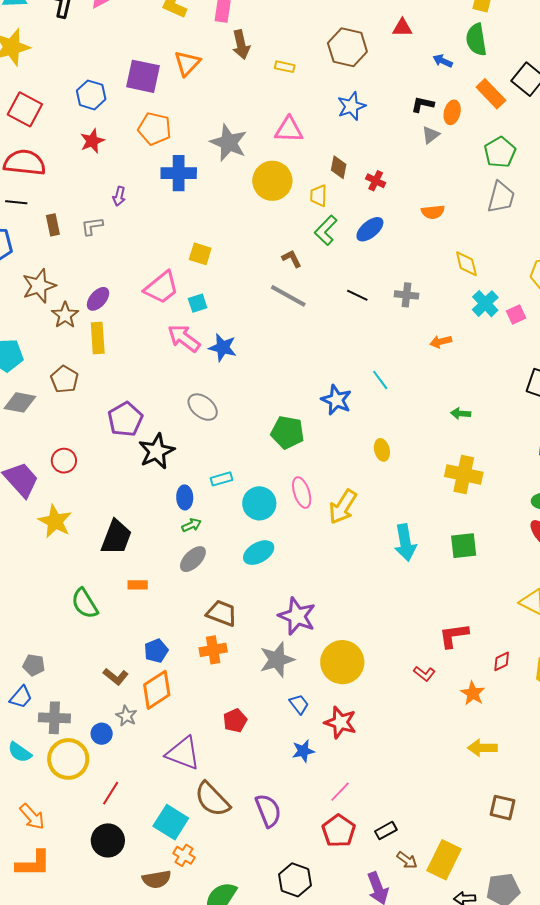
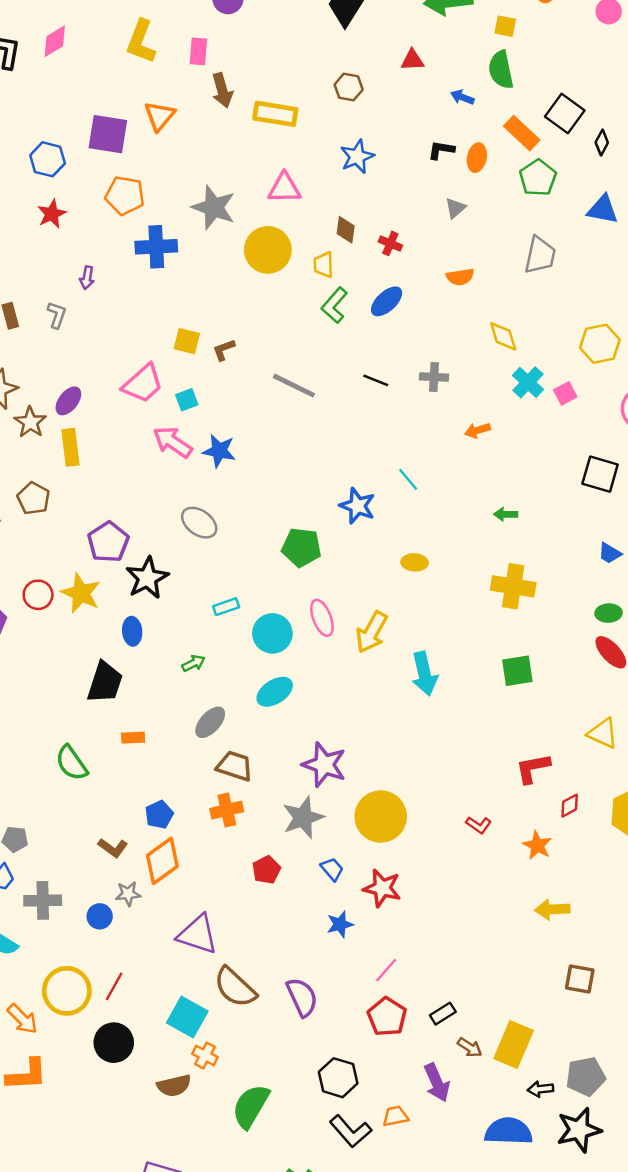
brown hexagon: (347, 47) -> (349, 87), size x0.6
yellow rectangle: (285, 67) -> (275, 114), size x1.8
gray triangle: (431, 135) -> (455, 208), moved
green pentagon: (500, 152) -> (538, 178), moved
gray L-shape: (92, 226) -> (57, 315), turned 120
brown L-shape: (292, 259) -> (224, 350), moved, turned -80
yellow ellipse: (382, 450) -> (415, 562), turned -70
blue ellipse: (185, 497) -> (132, 631), moved
yellow star: (55, 521) -> (81, 593), moved
cyan arrow: (405, 543) -> (424, 674), moved
gray ellipse: (193, 559) -> (210, 722), moved
red L-shape: (454, 635) -> (533, 768), moved
gray star: (126, 716) -> (128, 894), turned -30
red pentagon: (235, 721) -> (266, 870), moved
yellow circle: (68, 759) -> (67, 991), moved

